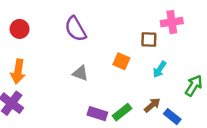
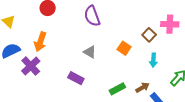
brown square: (149, 40) -> (149, 35), turned 32
cyan arrow: (160, 69) -> (153, 60), turned -40
purple rectangle: (97, 114) -> (76, 78), moved

